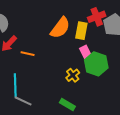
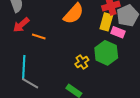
yellow rectangle: (81, 31) -> (106, 22), moved
pink rectangle: (86, 52) -> (118, 32), moved, turned -48

